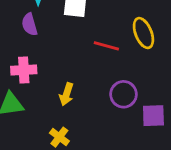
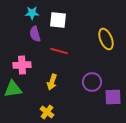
purple semicircle: (29, 24) -> (35, 34), moved
red line: (106, 46) -> (59, 51), moved

